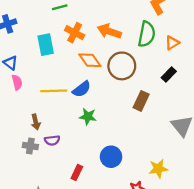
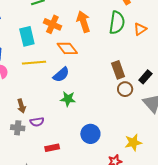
orange arrow: (109, 31) -> (83, 22), turned 55
brown circle: (122, 66) -> (125, 89), moved, size x0.6
black rectangle: (169, 75) -> (145, 77), moved
yellow line: (54, 91) -> (34, 63), moved
brown rectangle: (141, 101) -> (118, 70), moved, turned -42
red rectangle: (77, 173) -> (52, 148), moved, turned 56

